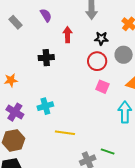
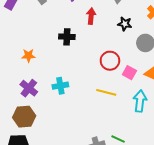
red circle: (97, 61) -> (110, 61), moved
pink square: (102, 87) -> (129, 73), moved
yellow line: (65, 133) -> (106, 92), moved

